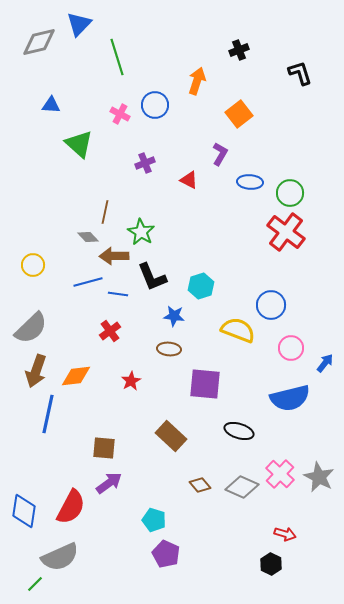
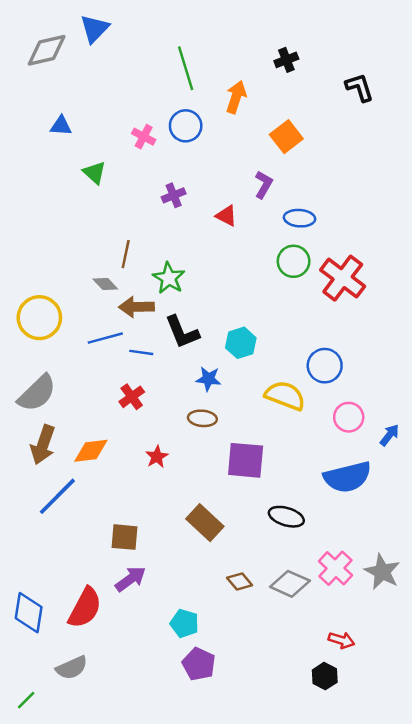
green line: (117, 57) -> (186, 68), moved
green triangle: (79, 144) -> (95, 173), size x0.7
green circle: (290, 193) -> (294, 261), moved
yellow circle: (33, 265) -> (39, 318), size x1.6
blue line: (48, 414) -> (57, 496), turned 33
gray semicircle: (60, 557) -> (72, 668), size x0.7
green line: (35, 584) -> (26, 700), moved

